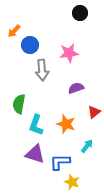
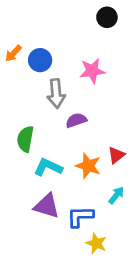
orange arrow: (14, 31) -> (13, 53), moved
purple semicircle: (76, 88) -> (76, 120), moved
red triangle: (94, 112) -> (116, 155), moved
cyan L-shape: (36, 125) -> (48, 167), turned 95

